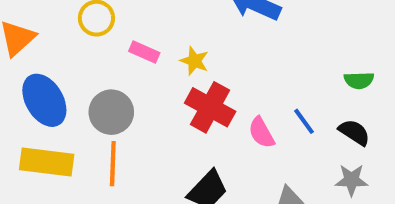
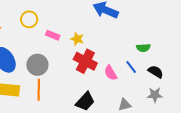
green semicircle: (359, 80) -> (143, 48), moved

